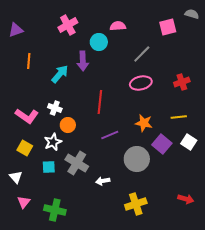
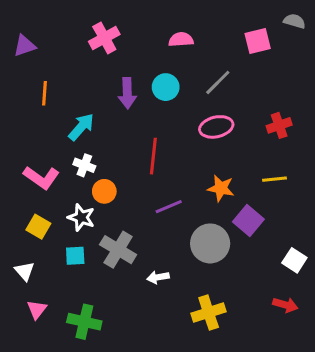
cyan circle: (99, 42) -> (166, 87), moved
cyan arrow: (60, 74) -> (81, 127), moved
white star: (53, 142) -> (81, 217), turned -30
white square: (189, 142) -> (294, 260), moved

